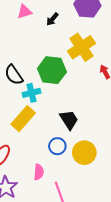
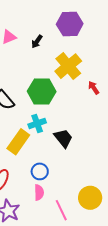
cyan cross: (32, 93) -> (37, 123), moved
blue circle: (57, 146) -> (40, 171), moved
yellow circle: (84, 153) -> (90, 198), moved

